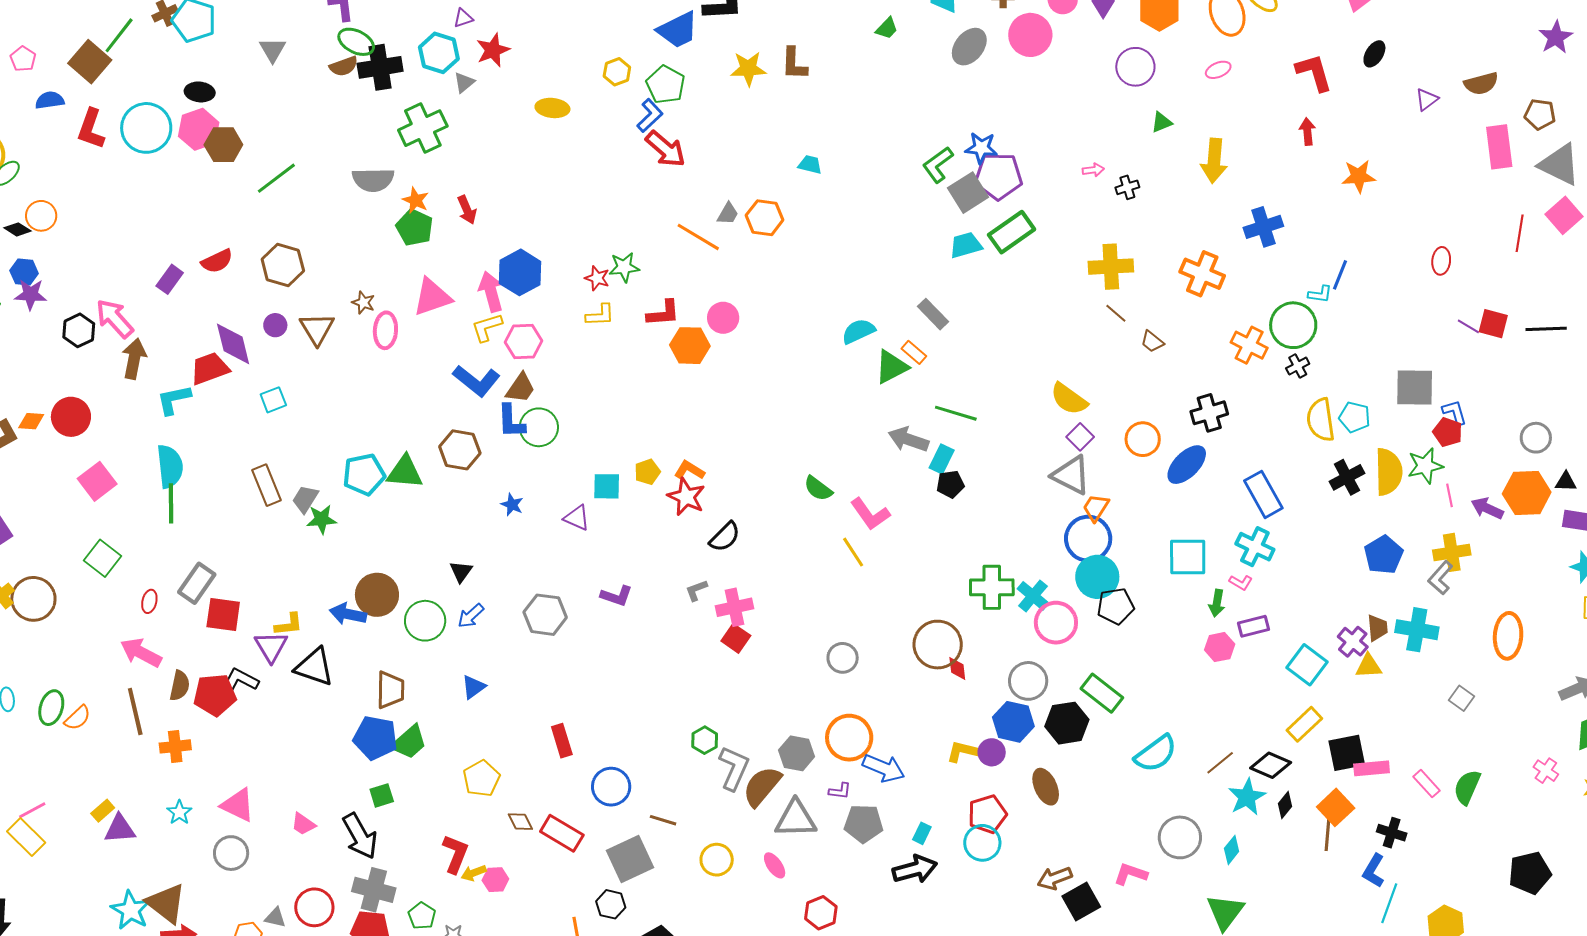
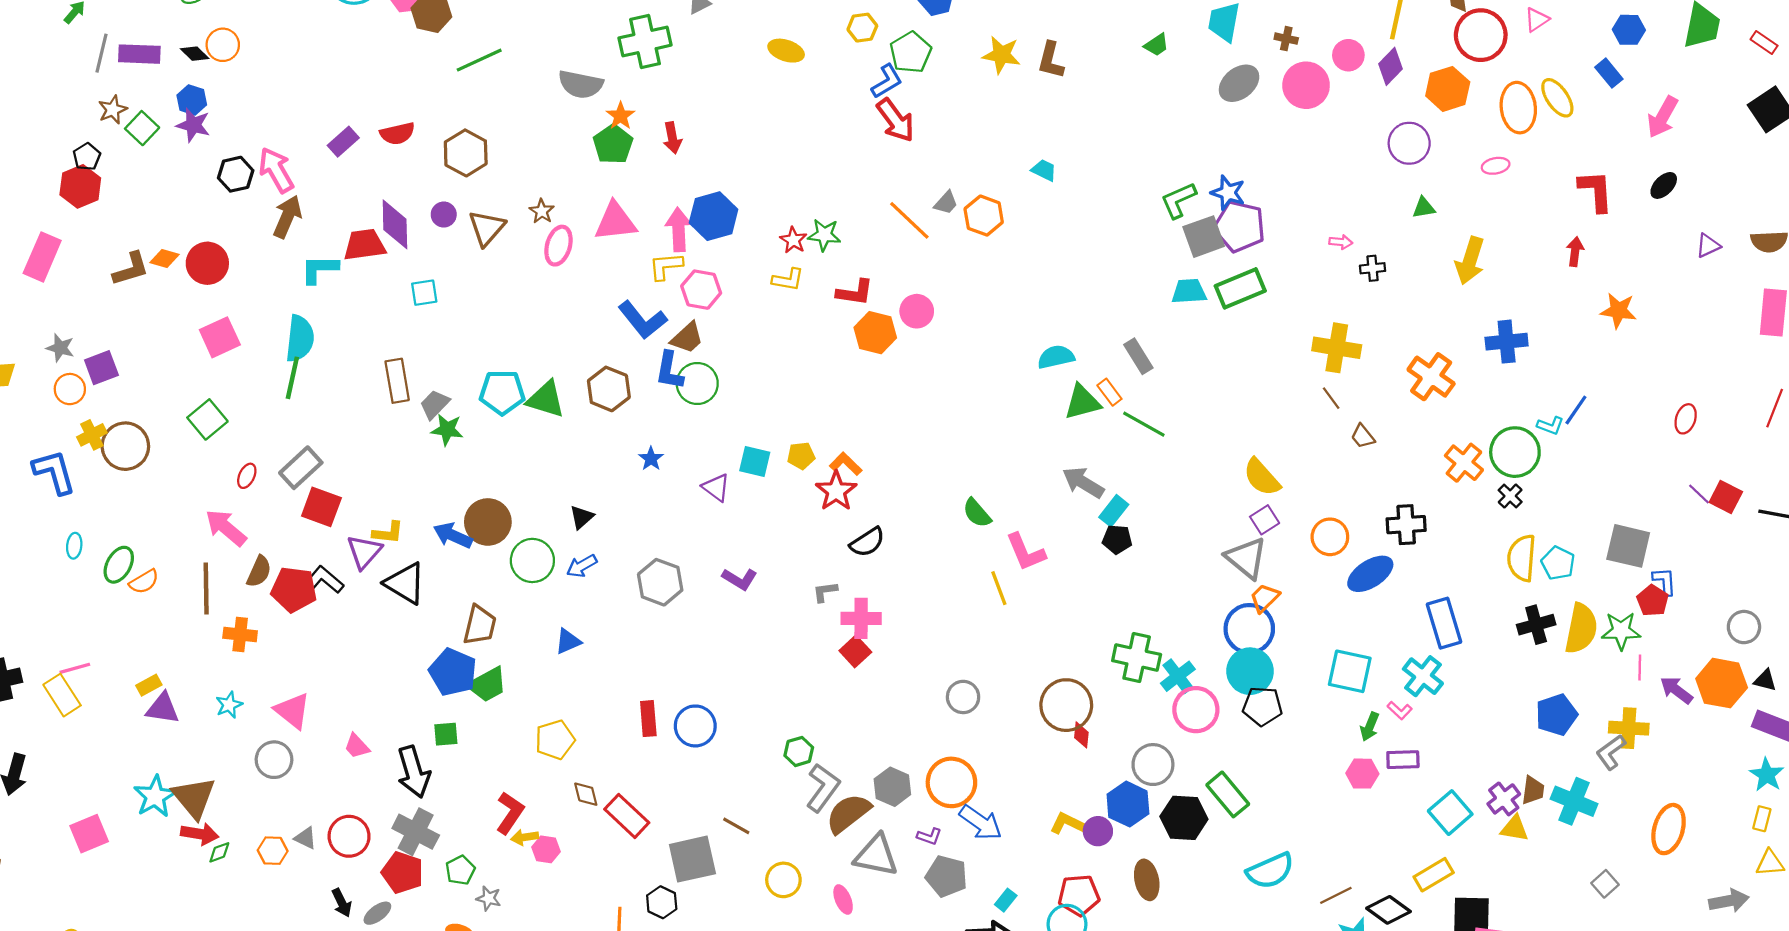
black cross: (1298, 366) -> (1510, 496), turned -30
green line: (956, 413) -> (1144, 424), moved
blue circle: (611, 787) -> (695, 726), moved

